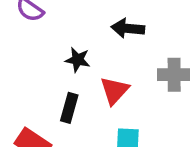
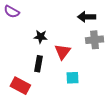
black arrow: (128, 28) -> (87, 17), moved

